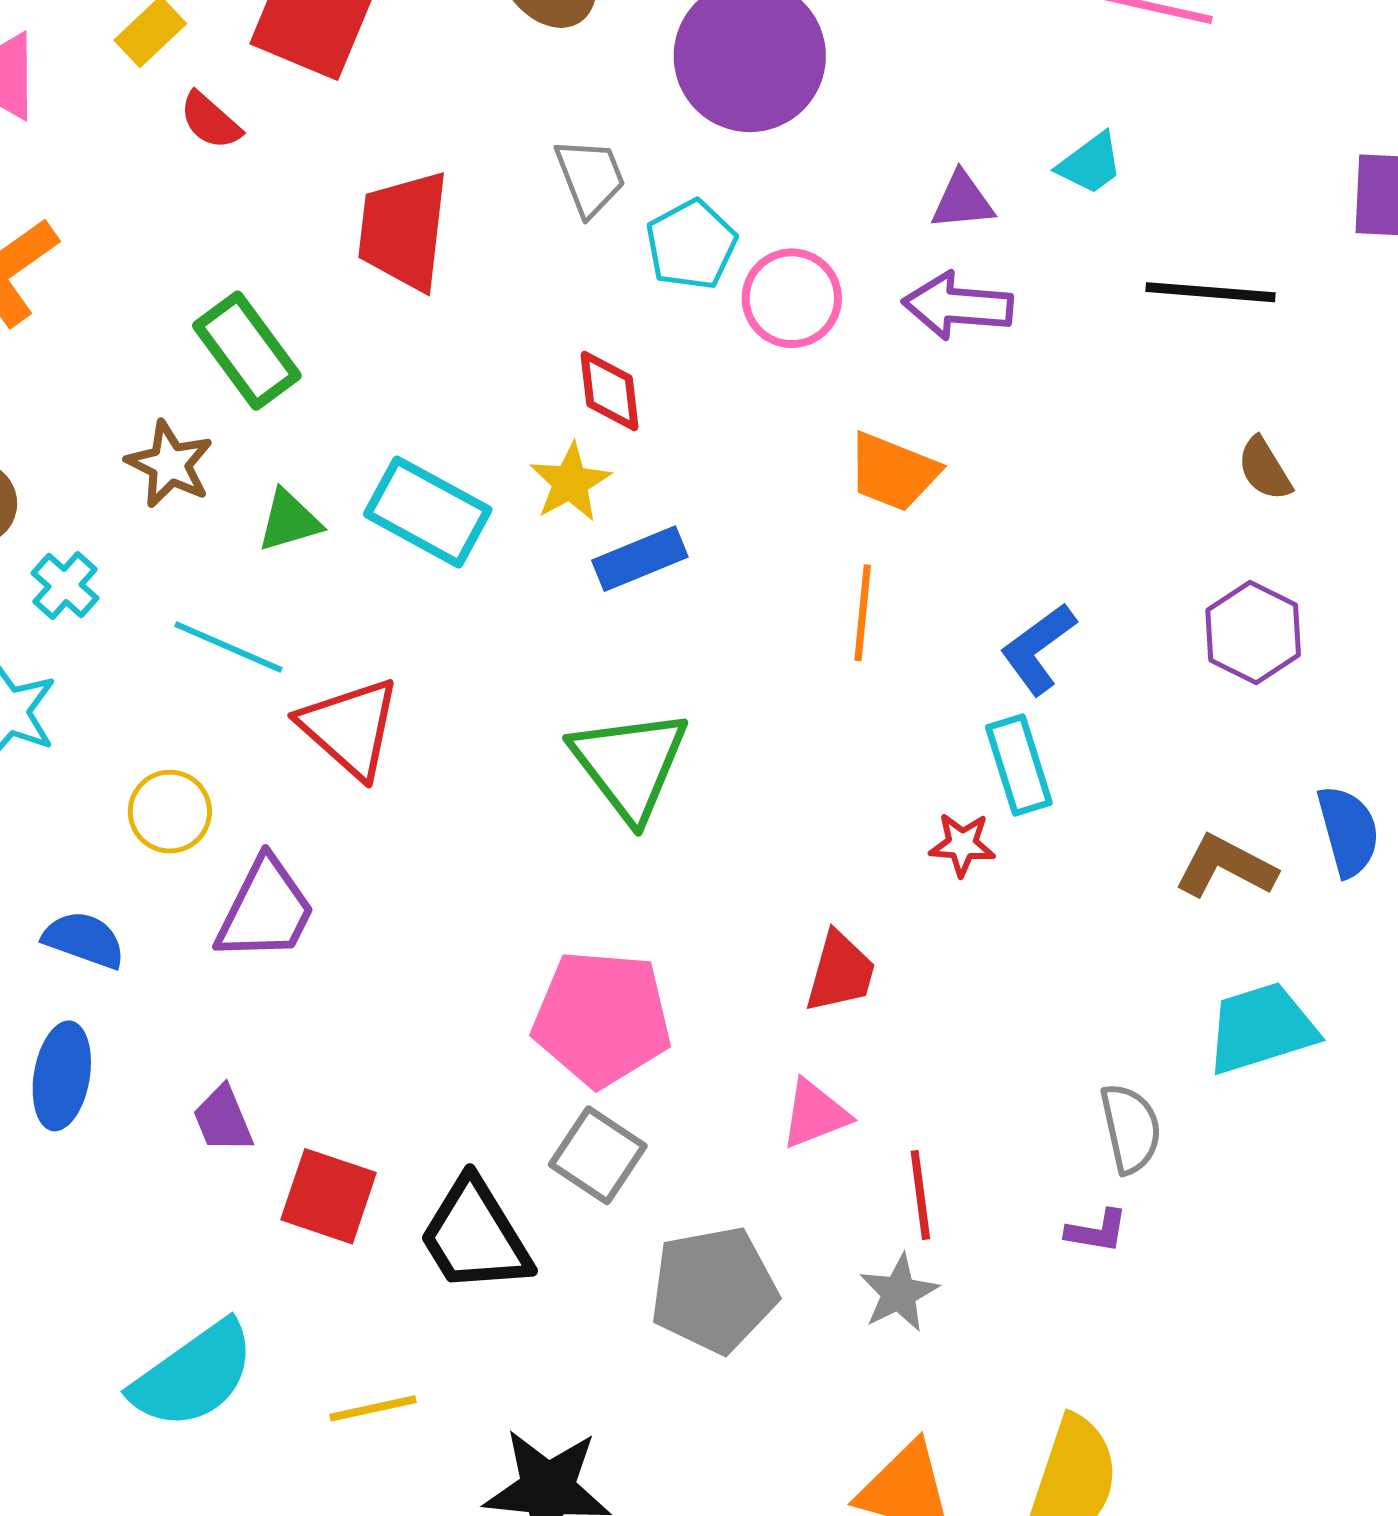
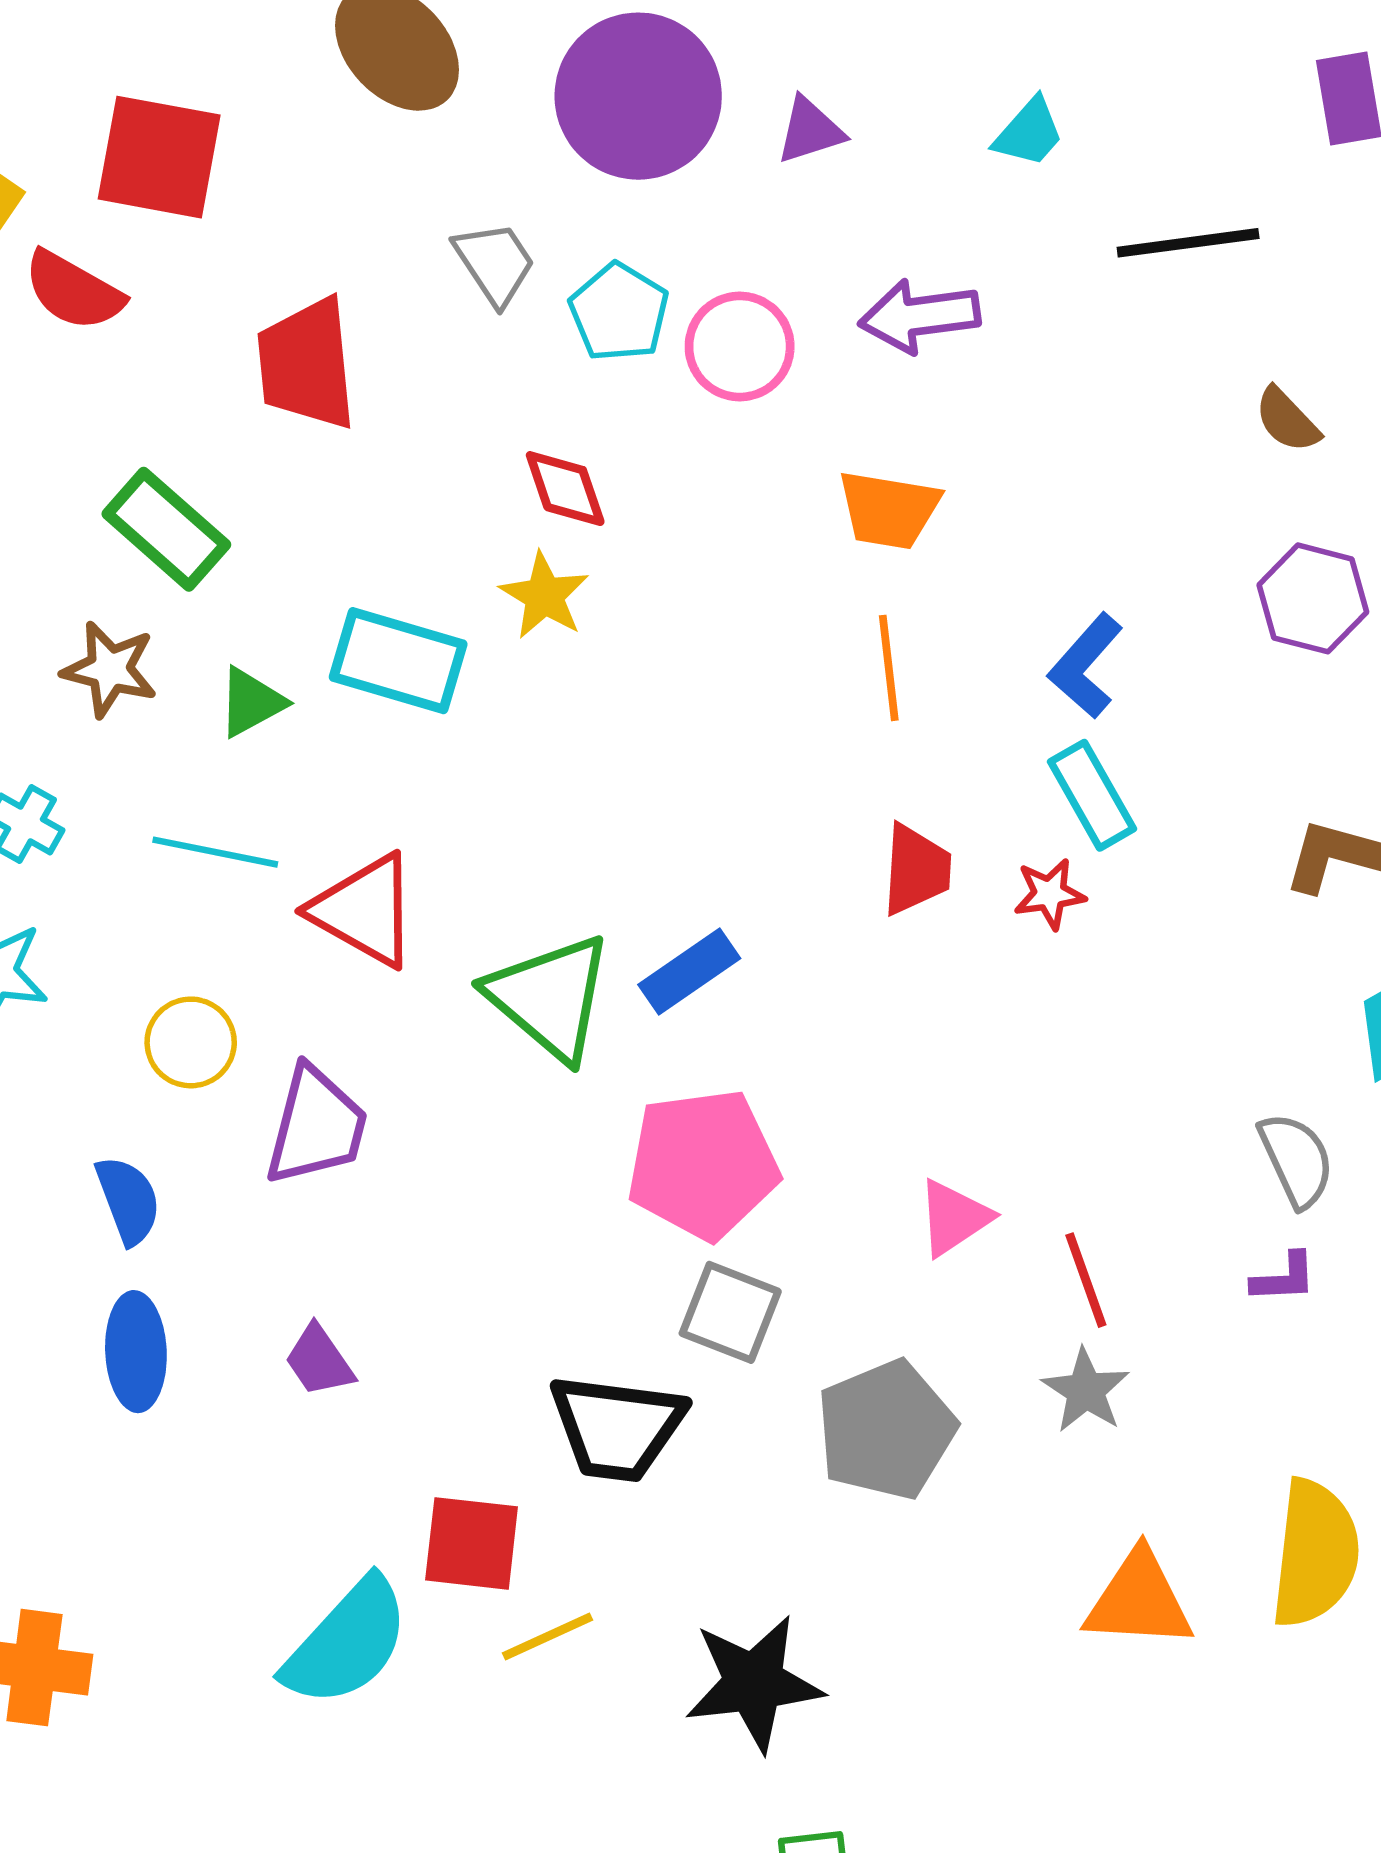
red semicircle: (210, 121) -> (74, 291), size x1.4
purple triangle: (962, 201) -> (810, 131), moved
blue rectangle: (640, 559) -> (689, 971), moved
green triangle: (630, 764) -> (550, 997), moved
blue semicircle: (84, 940) -> (128, 1200), turned 62
red trapezoid: (840, 972) -> (916, 870), moved
red square: (329, 1196) -> (472, 1543), moved
black trapezoid: (475, 1236) -> (617, 1427), turned -39

